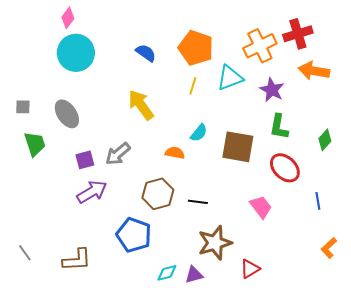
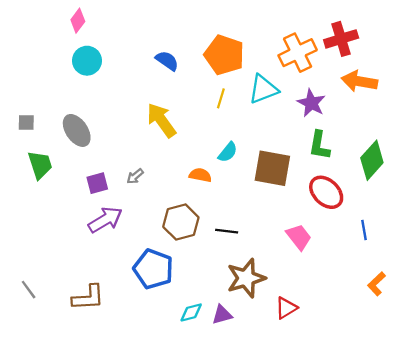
cyan circle: (76, 53) -> (87, 61), size x0.7
green diamond: (325, 140) -> (372, 160), size x1.6
gray arrow: (118, 154) -> (135, 176), size x0.6

